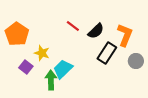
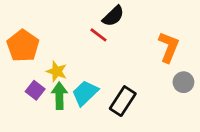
black semicircle: (96, 31) -> (113, 16), moved
black rectangle: (107, 53) -> (123, 101), moved
green arrow: (51, 80) -> (59, 96), moved

